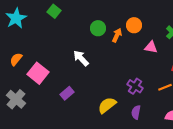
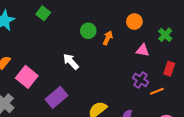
orange circle: (134, 25) -> (134, 22), moved
purple cross: (135, 86) -> (141, 80), moved
purple rectangle: (67, 93) -> (56, 97), size x1.5

